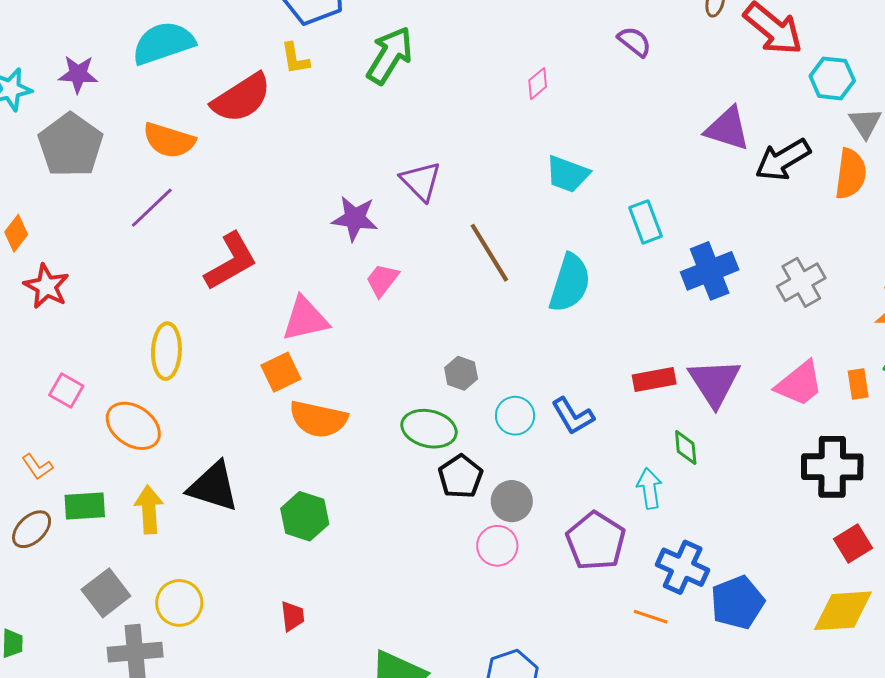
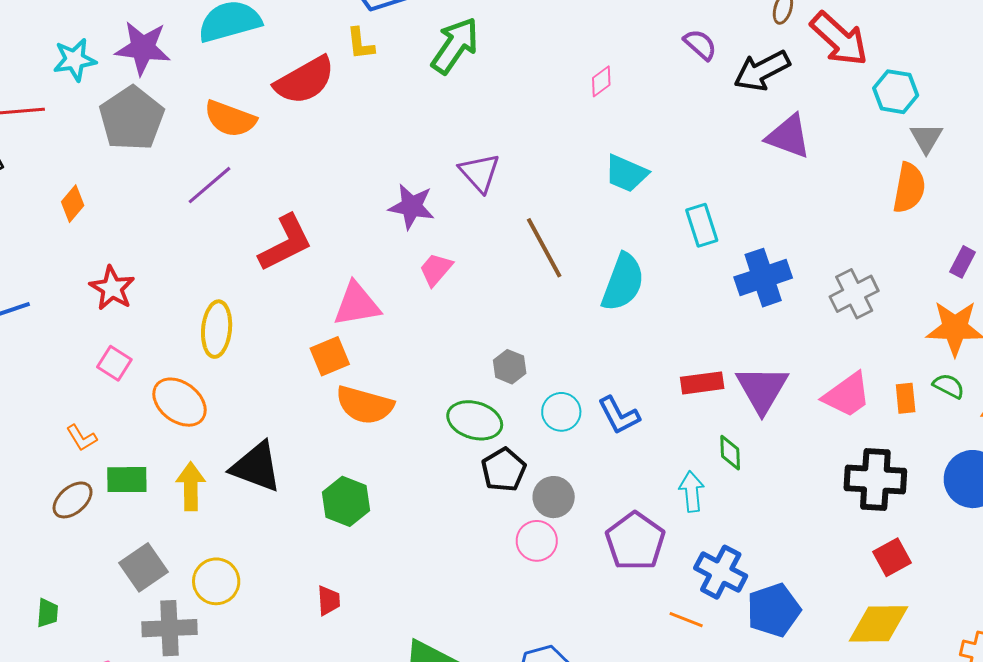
purple star: (78, 74) -> (143, 48), size x1.4
black arrow: (783, 160) -> (762, 71), moved
red star: (46, 286) -> (112, 288), moved

